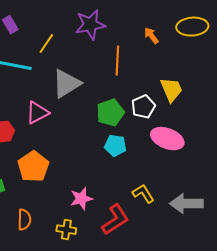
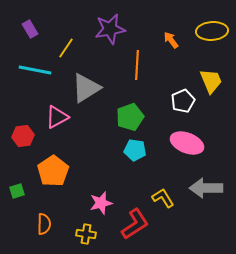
yellow trapezoid: (171, 90) -> (211, 81), moved
white pentagon: (143, 107) -> (183, 101), moved
gray arrow: (186, 204) -> (206, 188), moved

